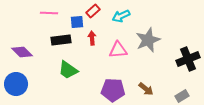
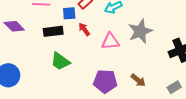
red arrow: (92, 38) -> (84, 29), turned -32
purple diamond: (22, 52) -> (14, 26), moved

